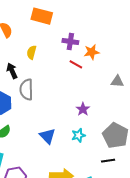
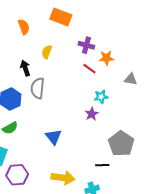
gray triangle: (117, 81) -> (131, 79), moved
cyan star: (78, 135) -> (101, 97), moved
black line: (108, 161) -> (102, 165), moved

